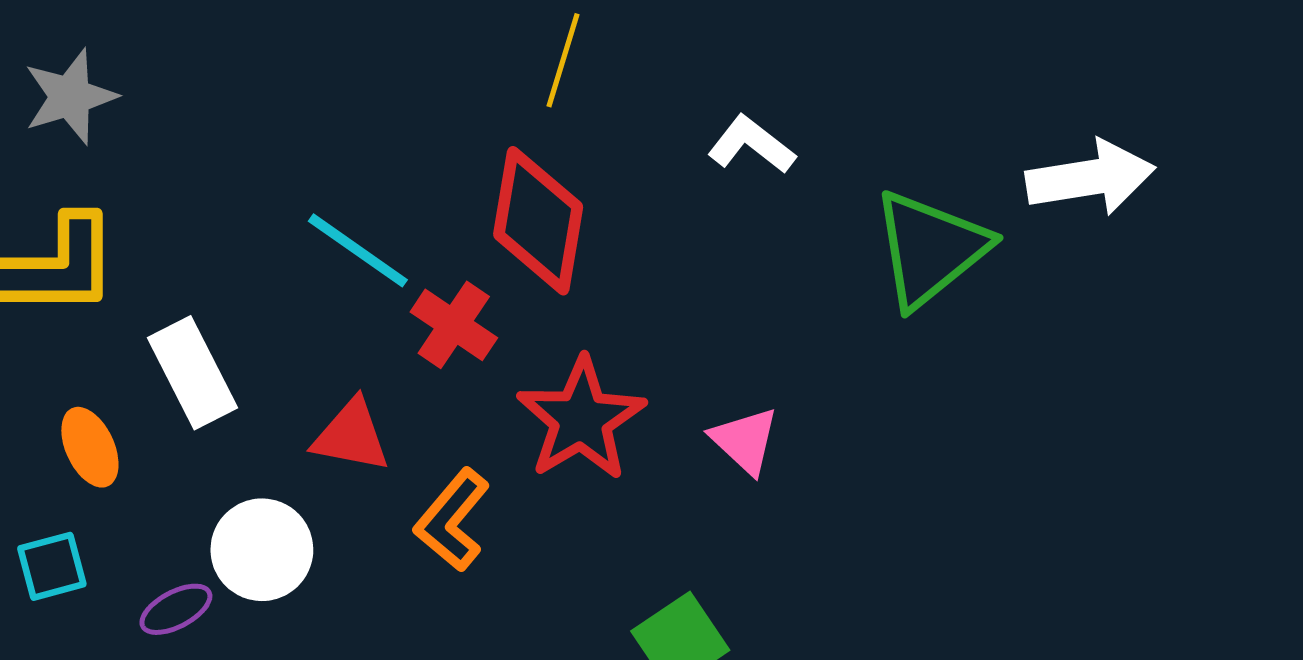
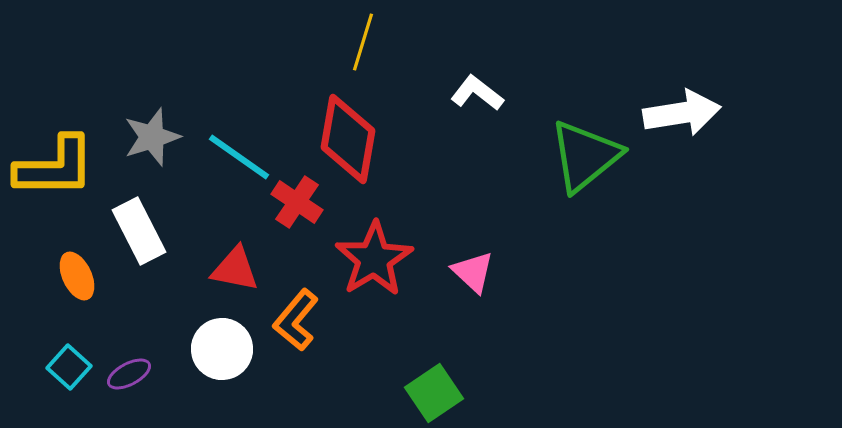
gray star: (70, 97) -> (152, 137), moved
white circle: (262, 550) -> (222, 349), moved
cyan square: (52, 566) -> (69, 367), moved, turned -33

